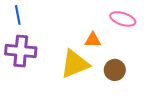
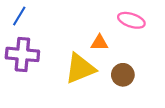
blue line: (18, 15) -> (19, 16), turned 42

